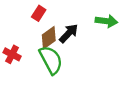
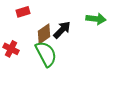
red rectangle: (39, 13) -> (23, 12), moved, turned 40

